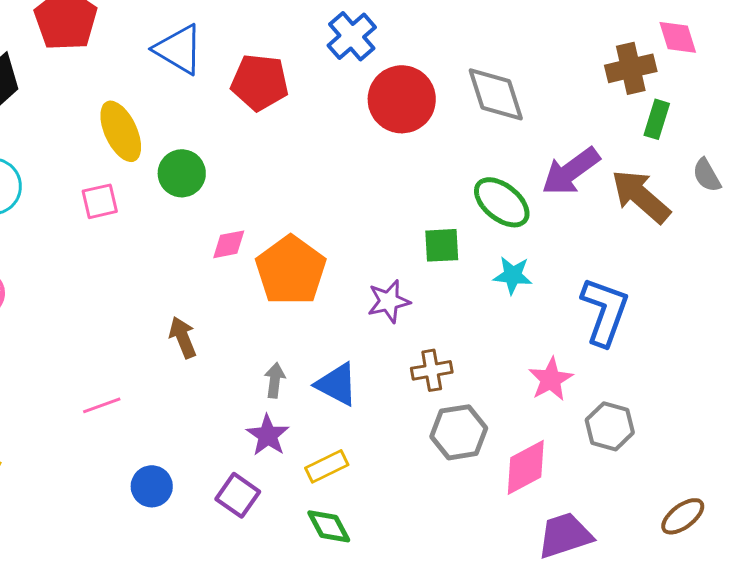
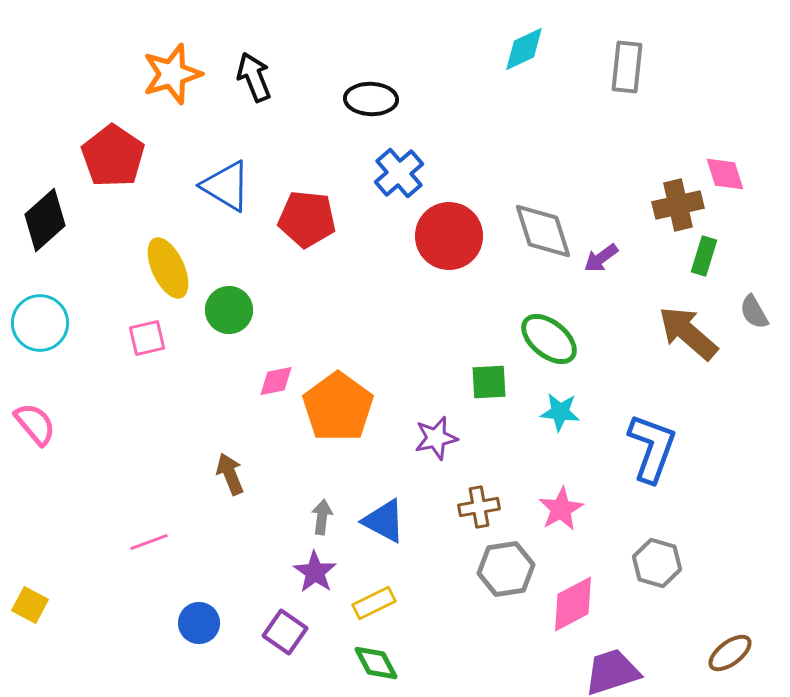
purple arrow: (571, 171) -> (601, 258), moved, size x0.6
pink star: (551, 379) -> (561, 509), moved

